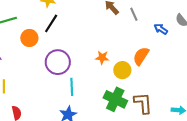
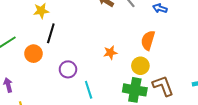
purple circle: (58, 62) -> (68, 69), size x0.7
yellow circle: (122, 70) -> (140, 66), moved

